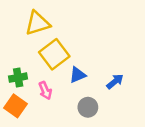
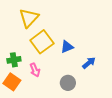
yellow triangle: (37, 23) -> (29, 18), turned -30
blue triangle: (78, 75) -> (67, 47), moved

